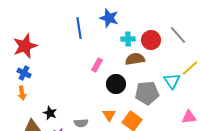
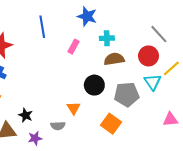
blue line: (79, 28) -> (42, 27), moved
red circle: (151, 40) -> (148, 56), moved
pink rectangle: (97, 65) -> (74, 47), moved
orange triangle: (109, 115) -> (74, 108), moved

